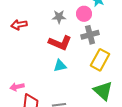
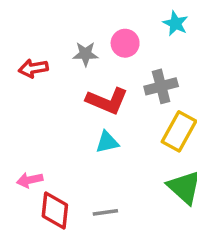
pink circle: (84, 14) -> (125, 43), moved
gray star: (59, 17) -> (86, 54), moved

